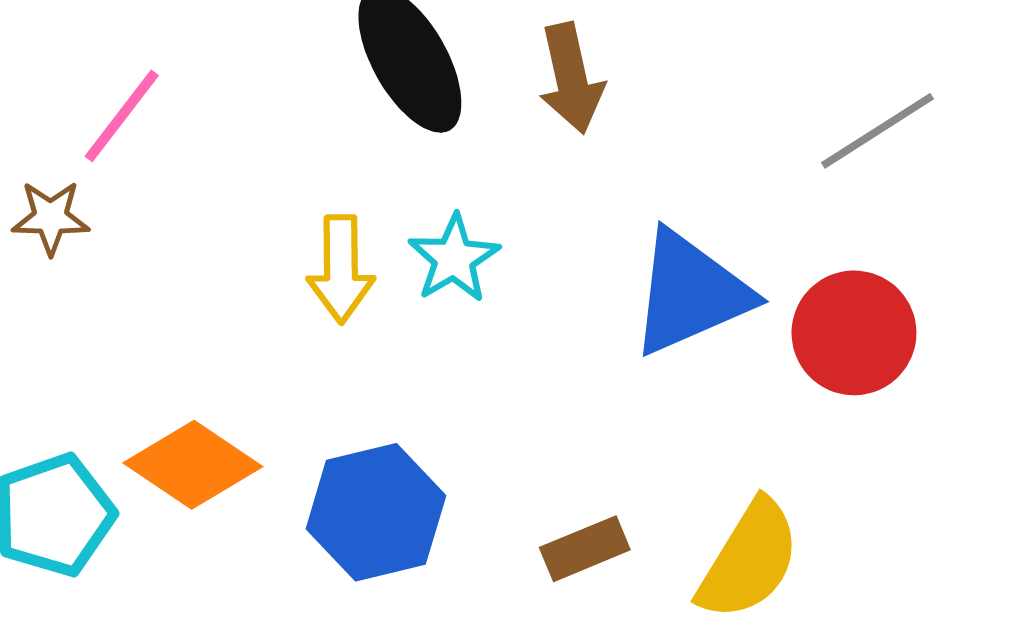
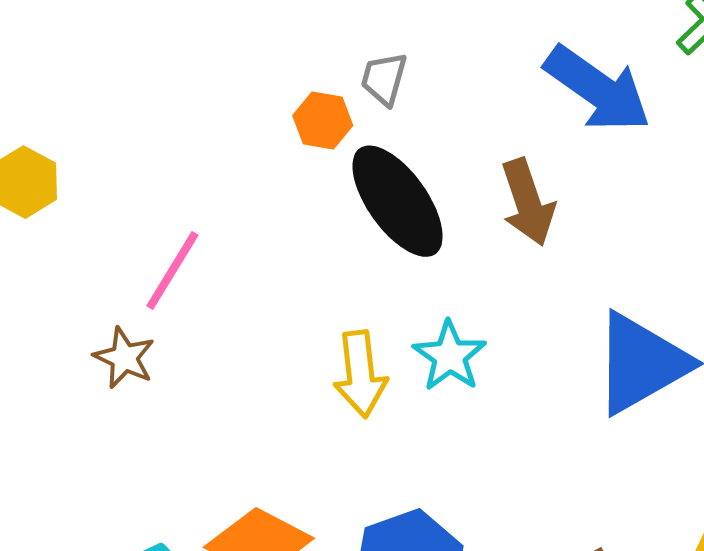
brown star: (51, 218) -> (124, 358), turned 30

